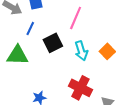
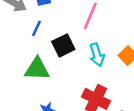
green triangle: (17, 55) -> (37, 69), moved

